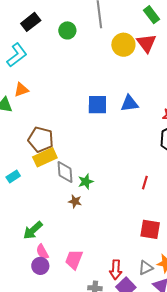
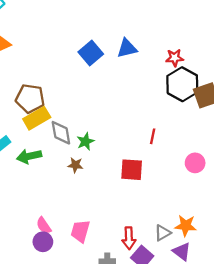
blue square: (97, 105) -> (91, 53), turned -35
red square: (150, 229) -> (132, 170), moved
green arrow: (33, 230) -> (29, 156), moved, turned 35

